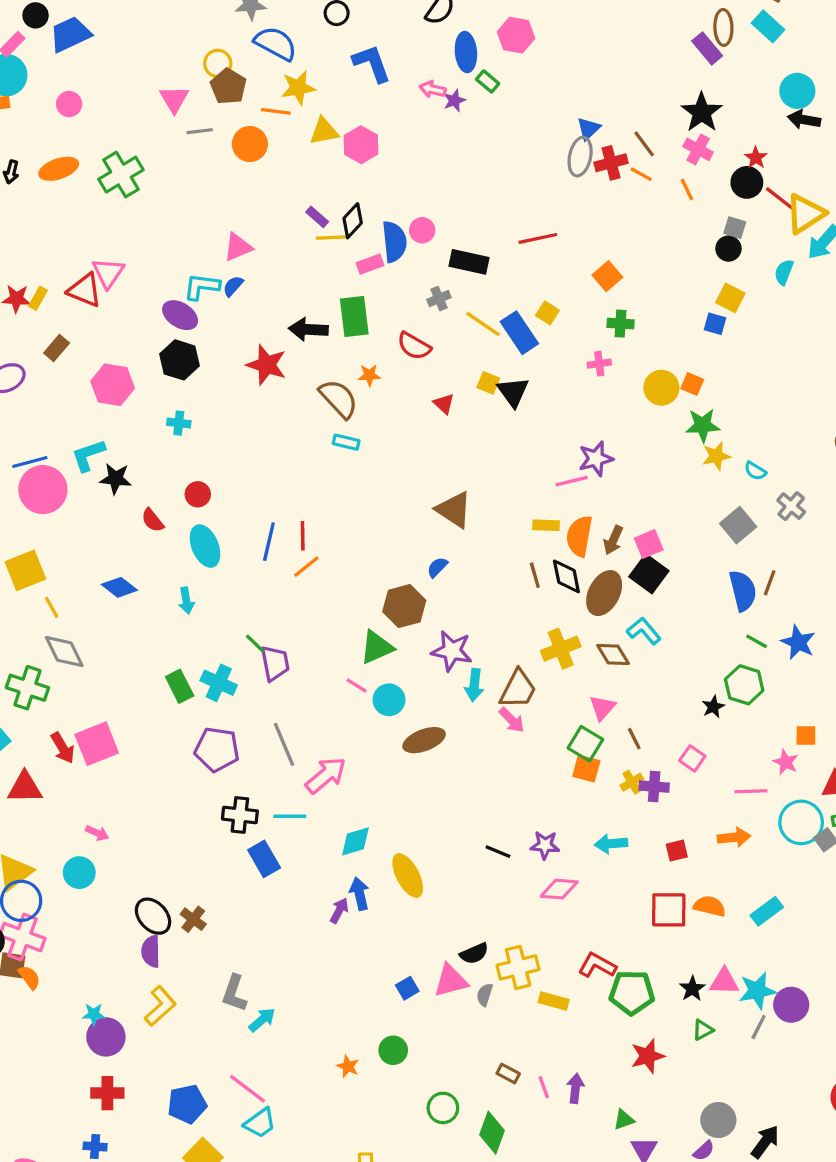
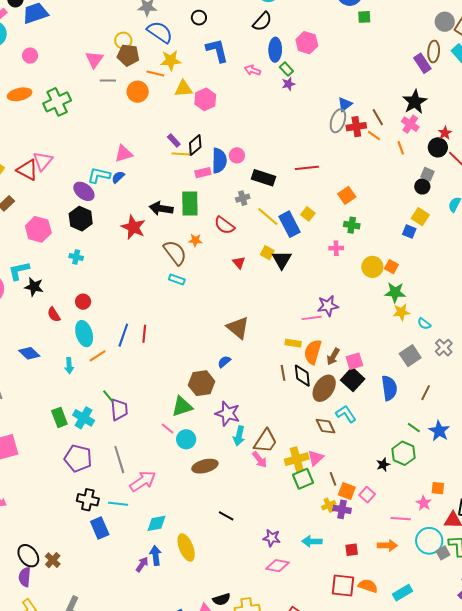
brown pentagon: (228, 86) -> (128, 55), turned -30
purple star: (454, 100) -> (288, 84), moved
orange line: (306, 567) -> (98, 356), moved
blue semicircle: (743, 591) -> (389, 388), moved
yellow cross: (561, 649) -> (297, 459), moved
green square: (585, 744) -> (303, 479), turned 30
orange square: (586, 768) -> (347, 491), moved
black line: (498, 852) -> (226, 516), moved

